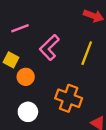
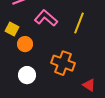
pink L-shape: (49, 47) -> (46, 18), turned 85

